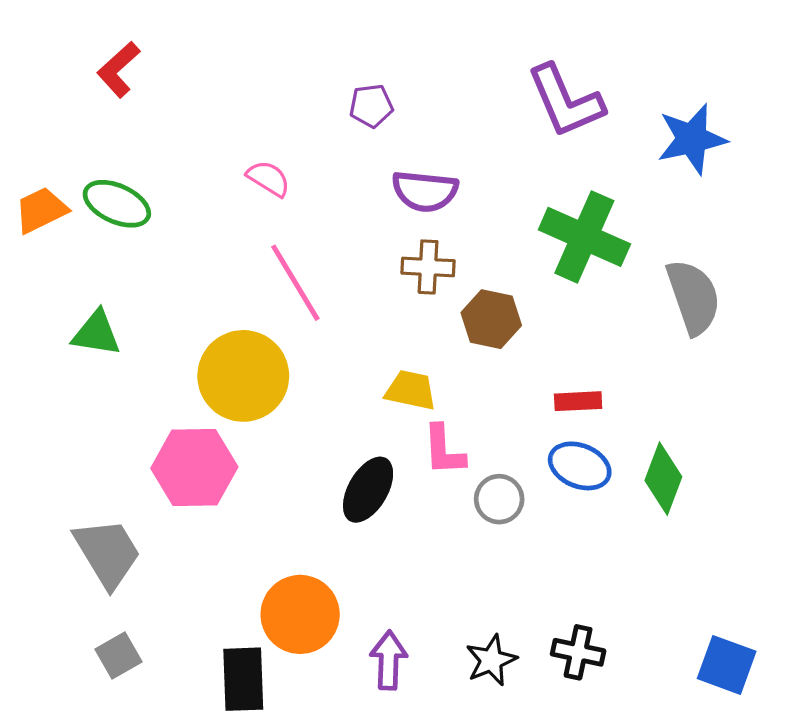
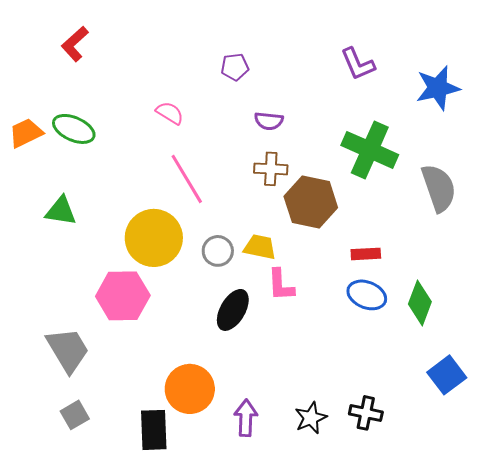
purple L-shape: (565, 101) -> (358, 64), size x0.7
purple semicircle: (425, 191) -> (269, 121), size x0.7
brown hexagon: (491, 319) -> (311, 202), size x1.4
gray circle: (499, 499) -> (218, 251), moved
blue square: (727, 665) -> (447, 375), moved, turned 33

